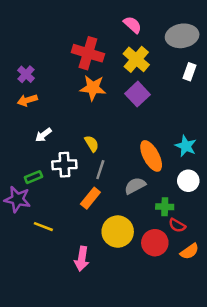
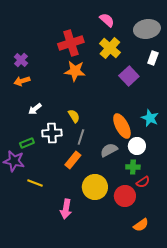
red cross: (88, 53) -> (71, 43), turned -35
purple square: (137, 94) -> (129, 76), moved
white circle: (188, 181) -> (137, 146), moved
red semicircle: (177, 225) -> (143, 182), turned -64
orange semicircle: (190, 251) -> (141, 225), moved

